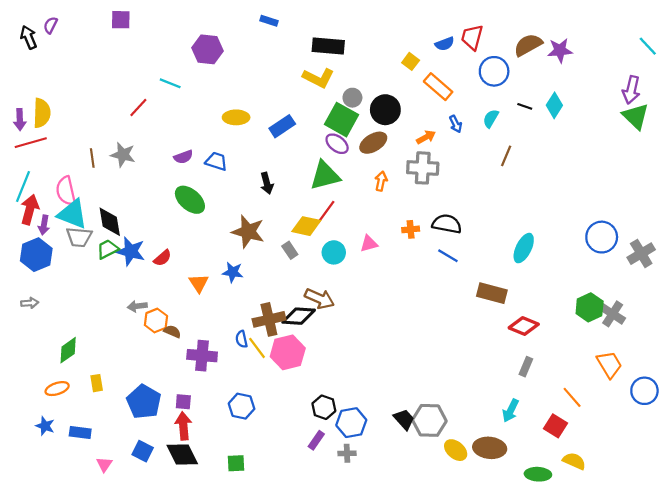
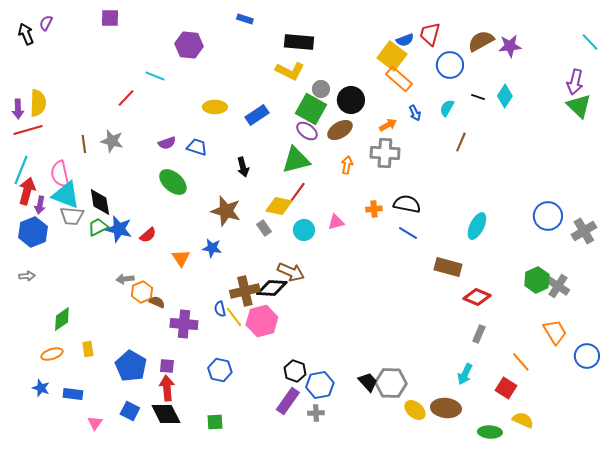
yellow square: (411, 61) -> (392, 56), moved, size x1.8
purple rectangle: (316, 440) -> (288, 401), size x1.5

